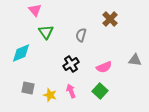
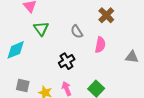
gray semicircle: (81, 35) -> (77, 32), turned -48
pink semicircle: (104, 67) -> (100, 45), moved, turned -56

